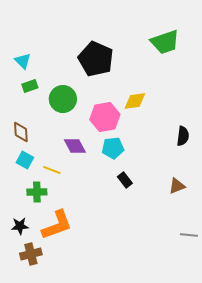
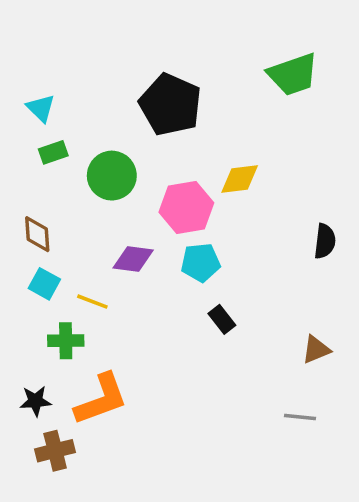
purple diamond: (75, 146) -> (133, 259), turned -55
brown triangle: (177, 186) -> (316, 350), moved
gray line: (189, 235) -> (300, 417), moved

